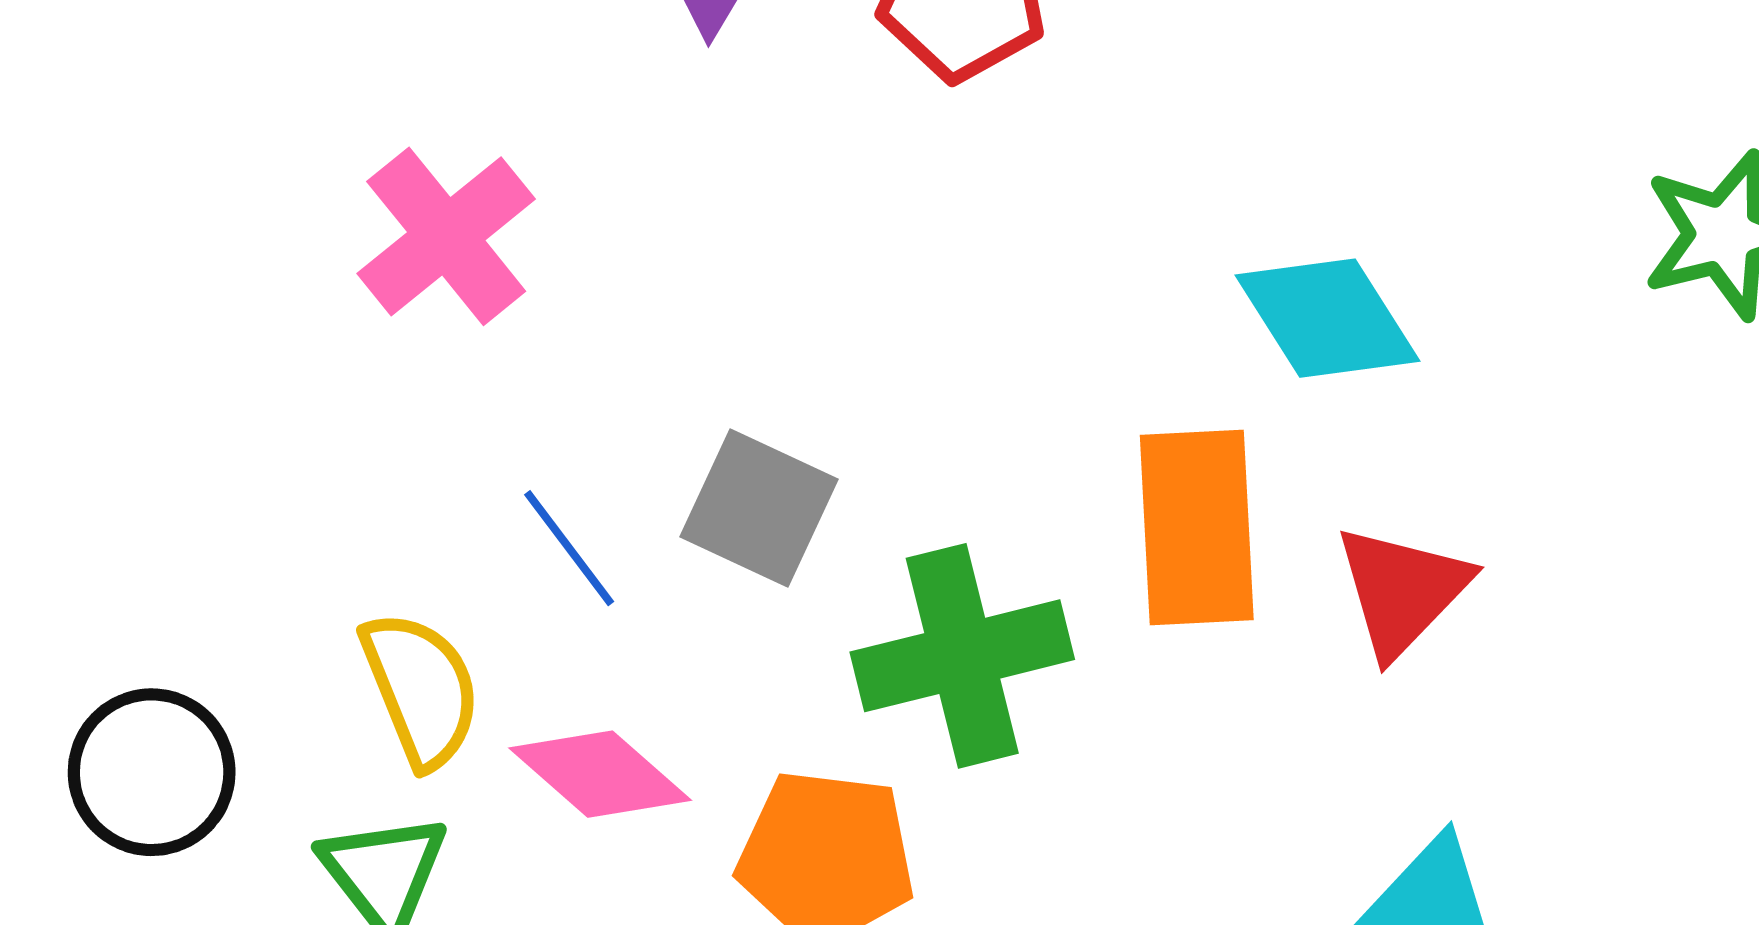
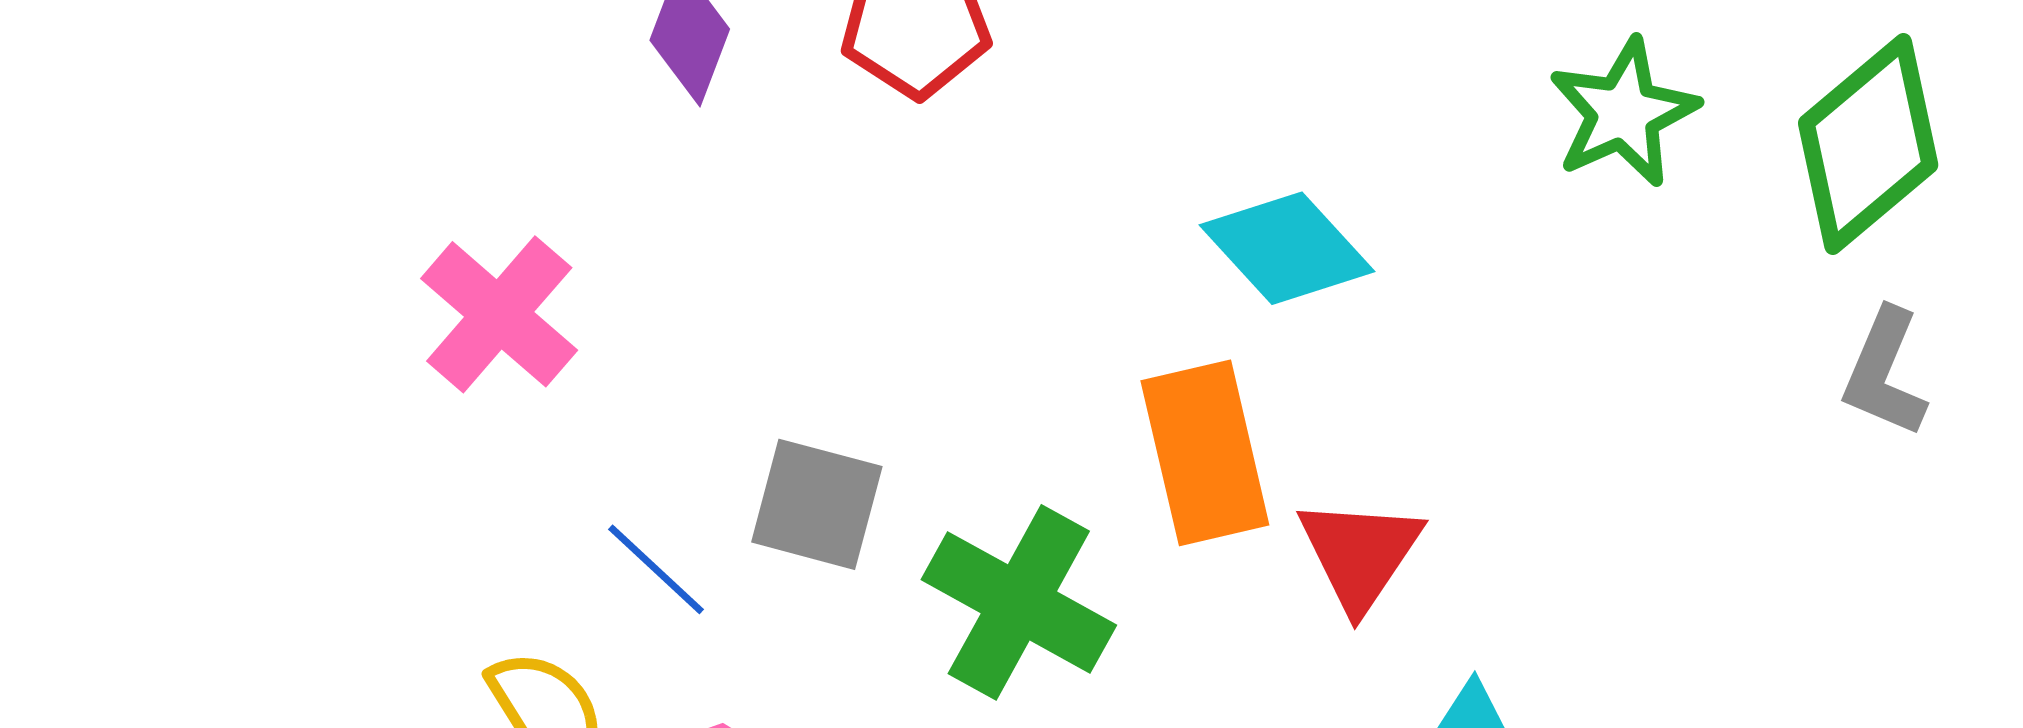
red triangle: (1402, 591) -> (1360, 554), moved
green cross: (962, 656) -> (1019, 602), turned -37

